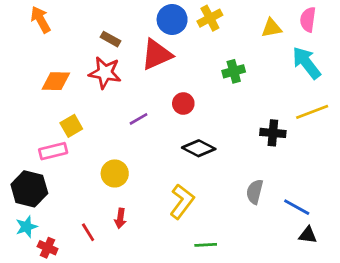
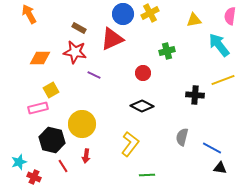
pink semicircle: (308, 20) -> (230, 16), moved
red circle: (183, 104) -> (143, 73), moved
purple line: (139, 119) -> (94, 75), moved, turned 56
yellow circle: (115, 173) -> (82, 124), size x1.4
black hexagon: (29, 189) -> (52, 140), moved

